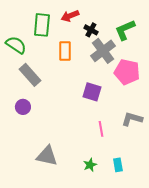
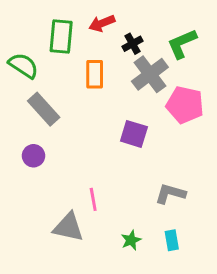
black cross: (91, 30) -> (132, 44), turned 32
gray L-shape: (132, 119) -> (170, 194), moved
pink line: (101, 129) -> (93, 199), moved

